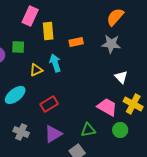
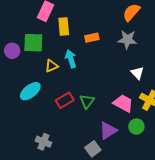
green square: (18, 47) -> (33, 43), size x1.5
green triangle: (88, 130) -> (87, 101), moved, turned -42
gray cross: (21, 132) -> (43, 142), moved
purple triangle: (53, 134) -> (108, 131), moved

